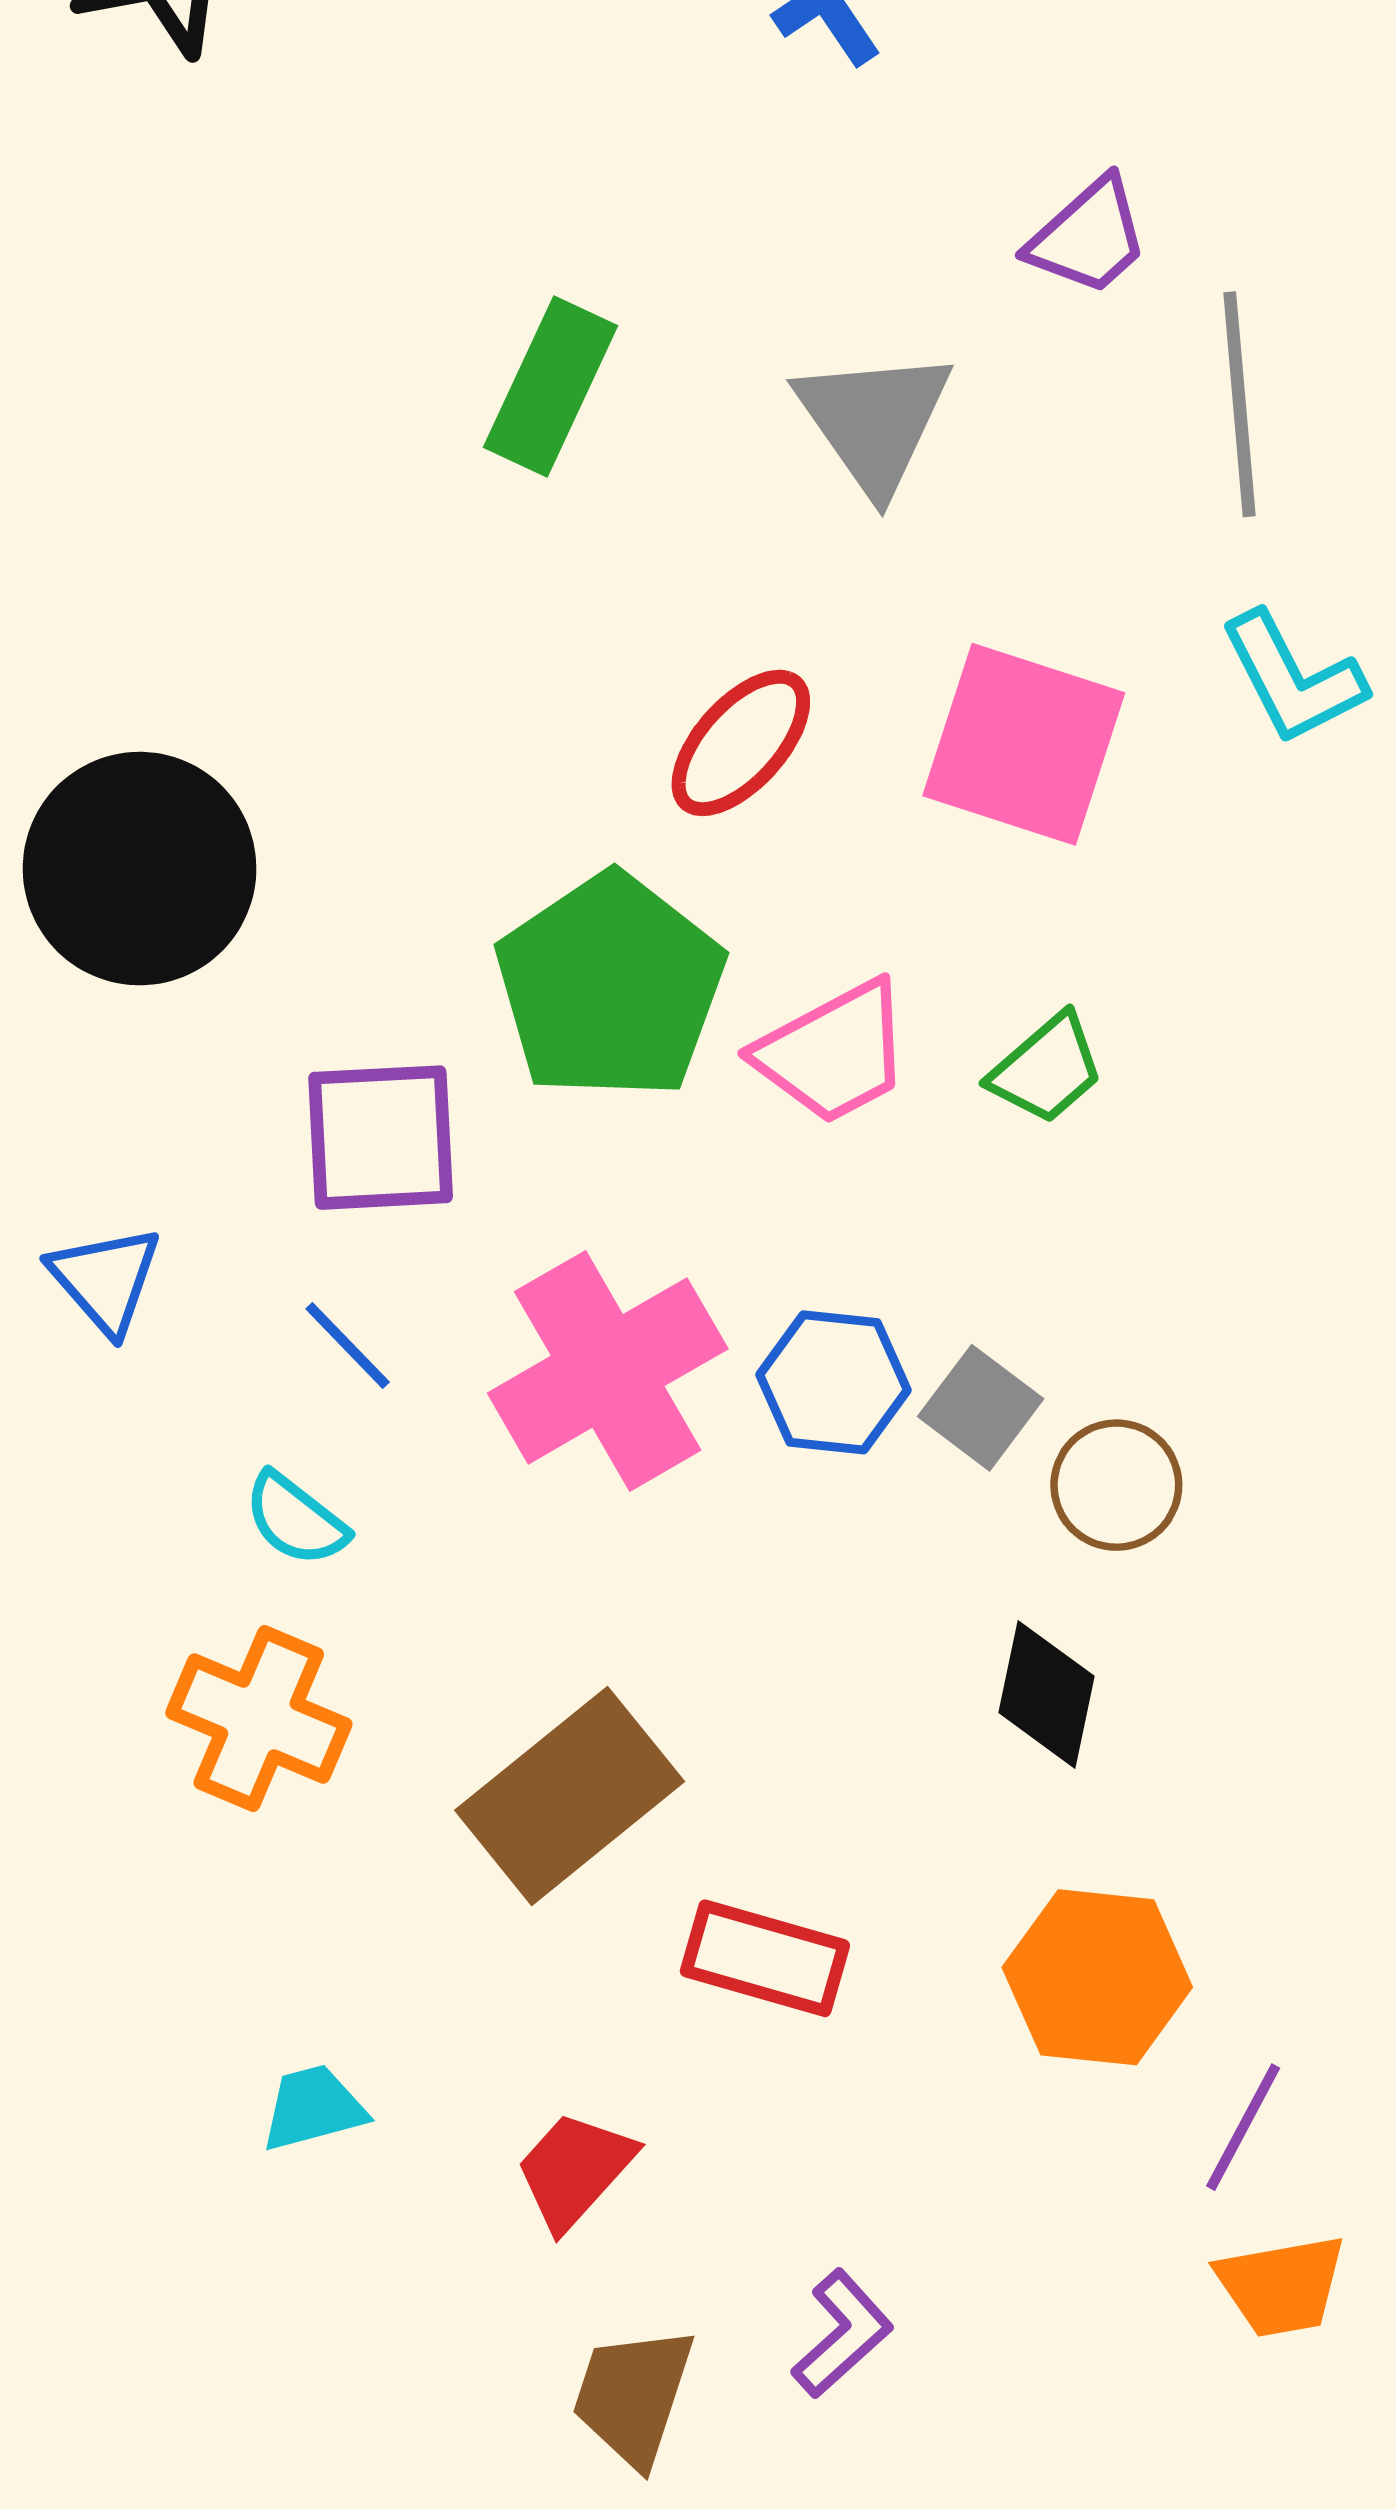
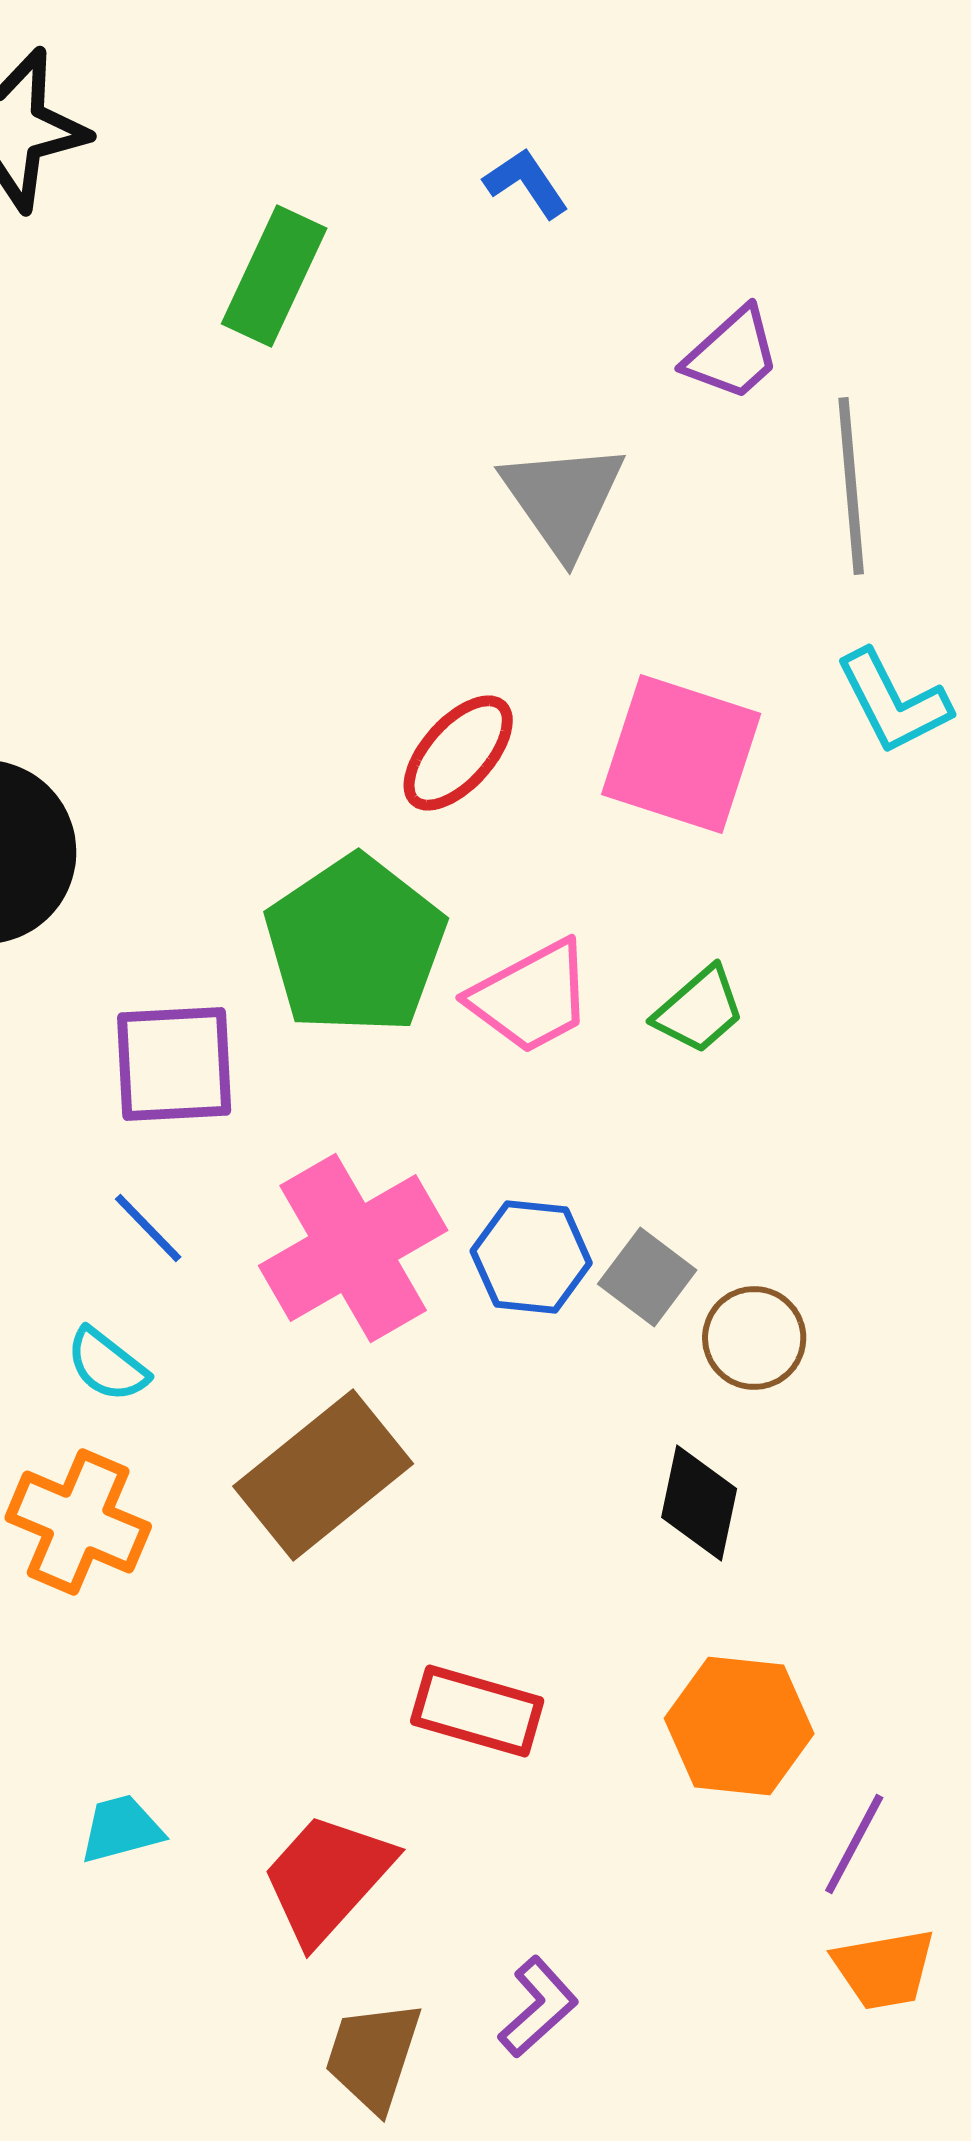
green rectangle: (551, 386) -> (274, 276), moved
brown rectangle: (570, 1796) -> (323, 1475), moved
red trapezoid: (575, 2170) -> (327, 1878), size x1.4

